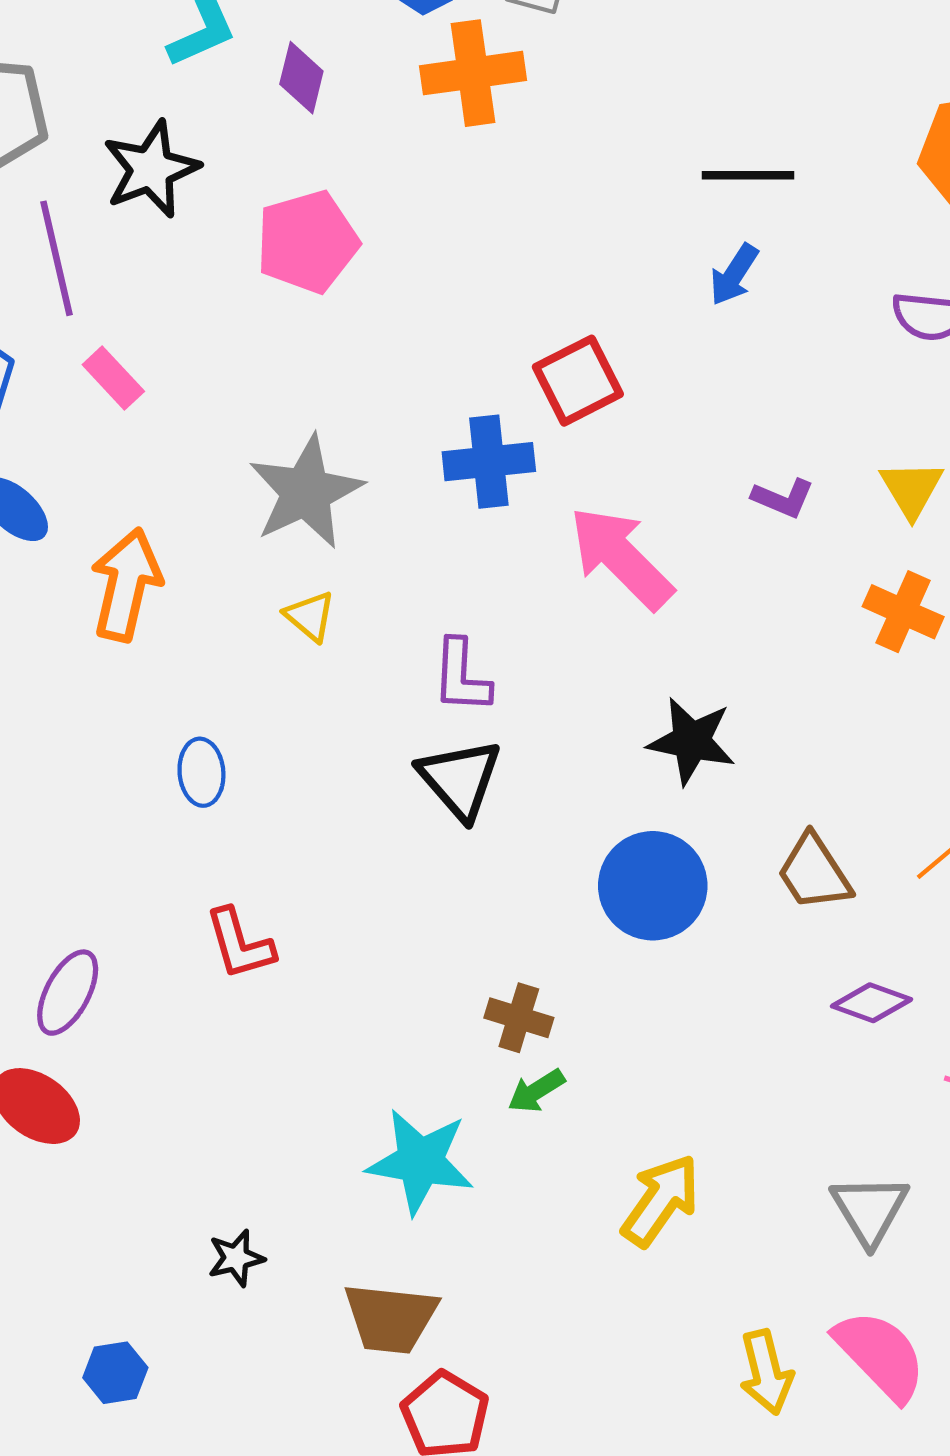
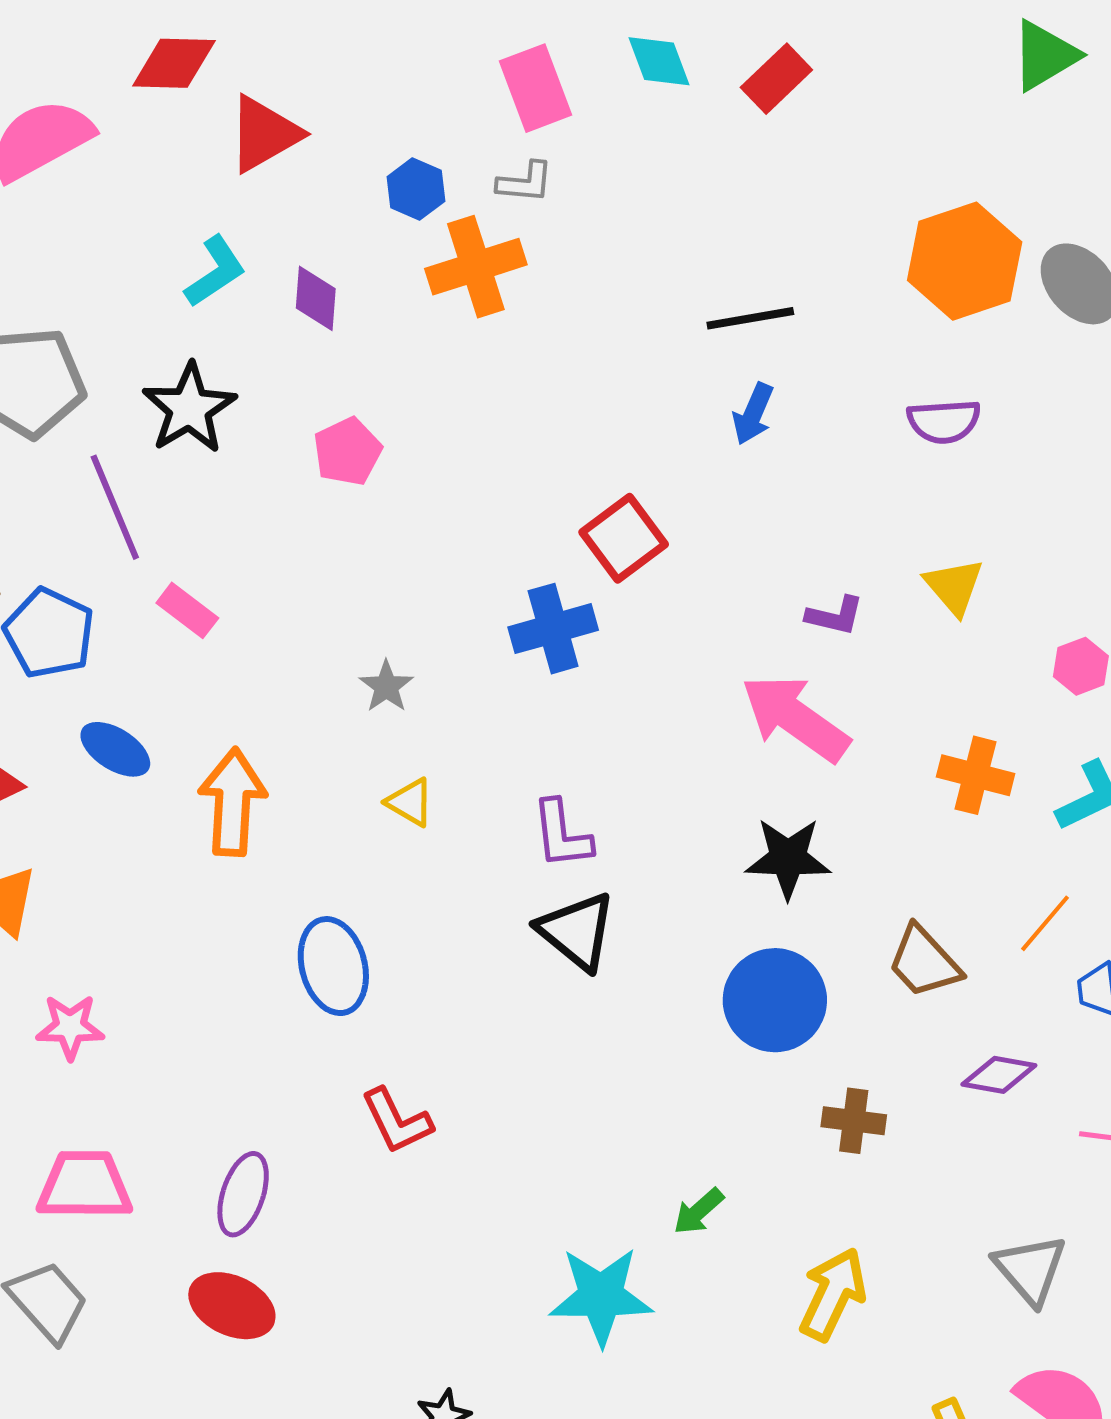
pink pentagon: (307, 242) -> (348, 452), size x0.7
gray star: (306, 492) -> (386, 686), size x0.5
pink arrow: (621, 558) -> (795, 718), moved
orange cross: (903, 612) -> (976, 775), moved
blue ellipse: (201, 772) -> (333, 966), size x1.5
brown cross: (519, 1018) -> (854, 1121), moved

